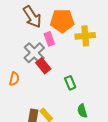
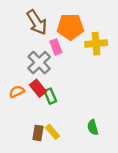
red rectangle: (43, 66) -> (38, 88), moved
orange semicircle: (14, 79) -> (17, 92), turned -128
green rectangle: (70, 83) -> (50, 96), moved

